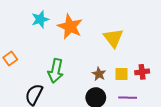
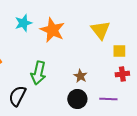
yellow triangle: (113, 38) -> (100, 30), moved
yellow square: (122, 74) -> (119, 51), moved

